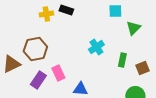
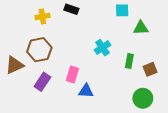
yellow cross: (46, 14) -> (42, 17), moved
green triangle: (133, 28) -> (141, 28), turned 42
pink rectangle: (58, 73) -> (72, 74), moved, turned 42

